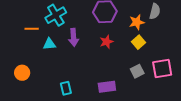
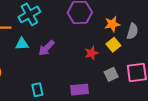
gray semicircle: (155, 11) -> (132, 31), moved
purple arrow: (74, 37) -> (46, 48), moved, turned 48
red star: (106, 42) -> (91, 53), moved

